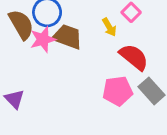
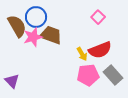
yellow arrow: (109, 27) -> (82, 54), moved
red semicircle: (134, 57) -> (100, 50), turned 120

